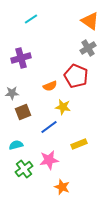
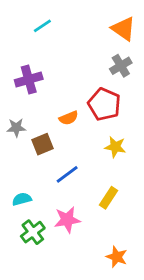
yellow star: (63, 107) -> (115, 147), moved
brown square: (23, 112) -> (42, 144), moved
yellow rectangle: (79, 144) -> (108, 198), turned -35
orange star: (62, 187) -> (117, 257), moved

